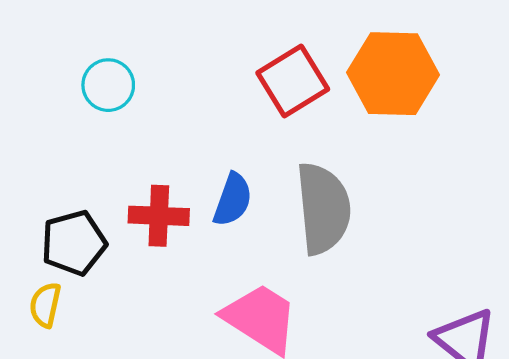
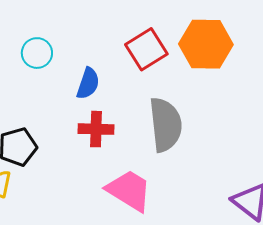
blue semicircle: (233, 200) -> (88, 83), moved
red cross: (159, 216) -> (96, 129), moved

